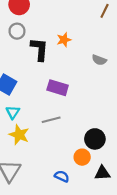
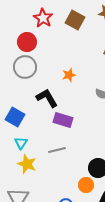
gray circle: (17, 31) -> (25, 67), size x1.5
black L-shape: (39, 49) -> (47, 98), moved, turned -35

